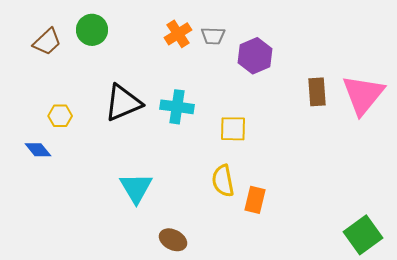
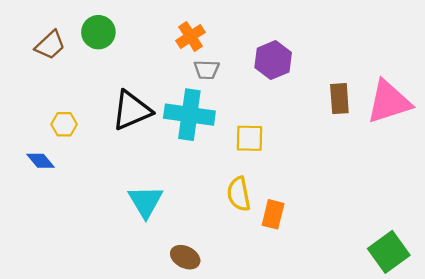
gray trapezoid: (213, 36) -> (207, 70), moved
pink triangle: (363, 95) -> (389, 102), turned 33
cyan cross: (177, 107) -> (189, 115), size x1.4

